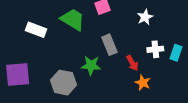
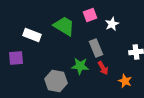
white star: (145, 17) -> (112, 24), moved
red arrow: (132, 63) -> (103, 68), moved
purple square: (18, 75) -> (16, 58), moved, size x0.7

